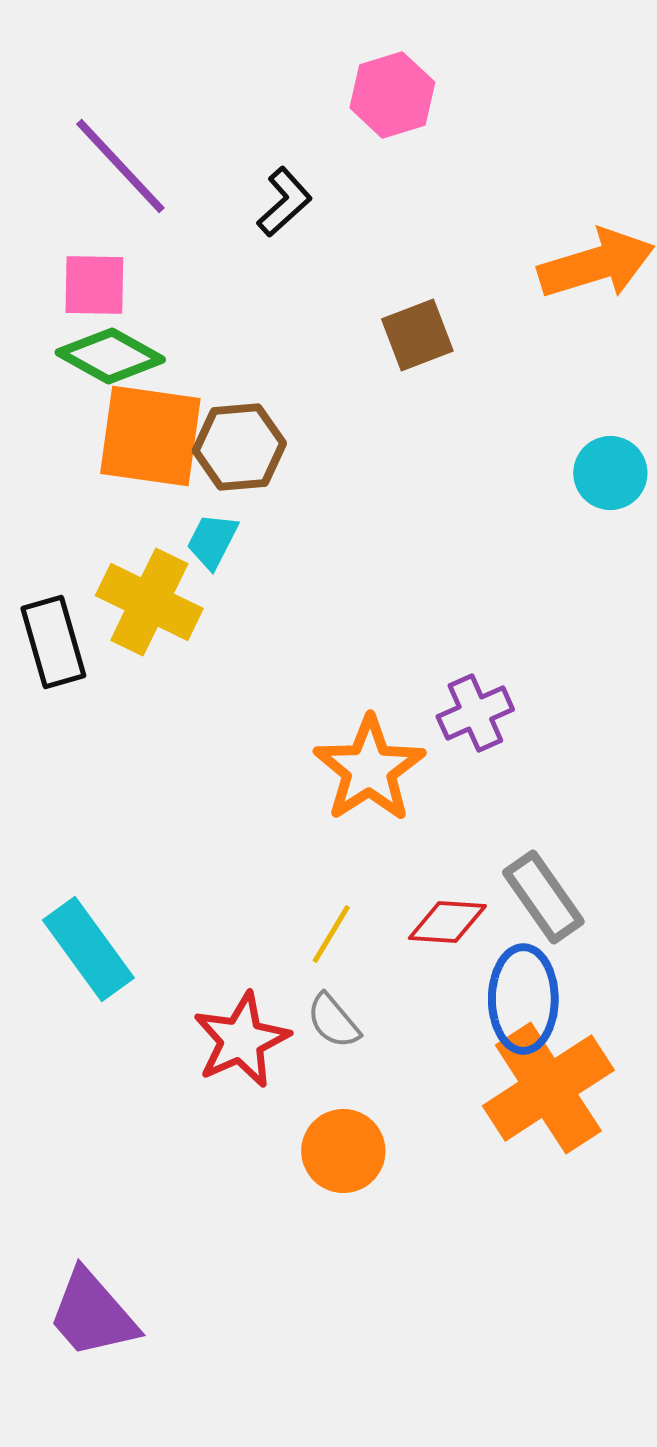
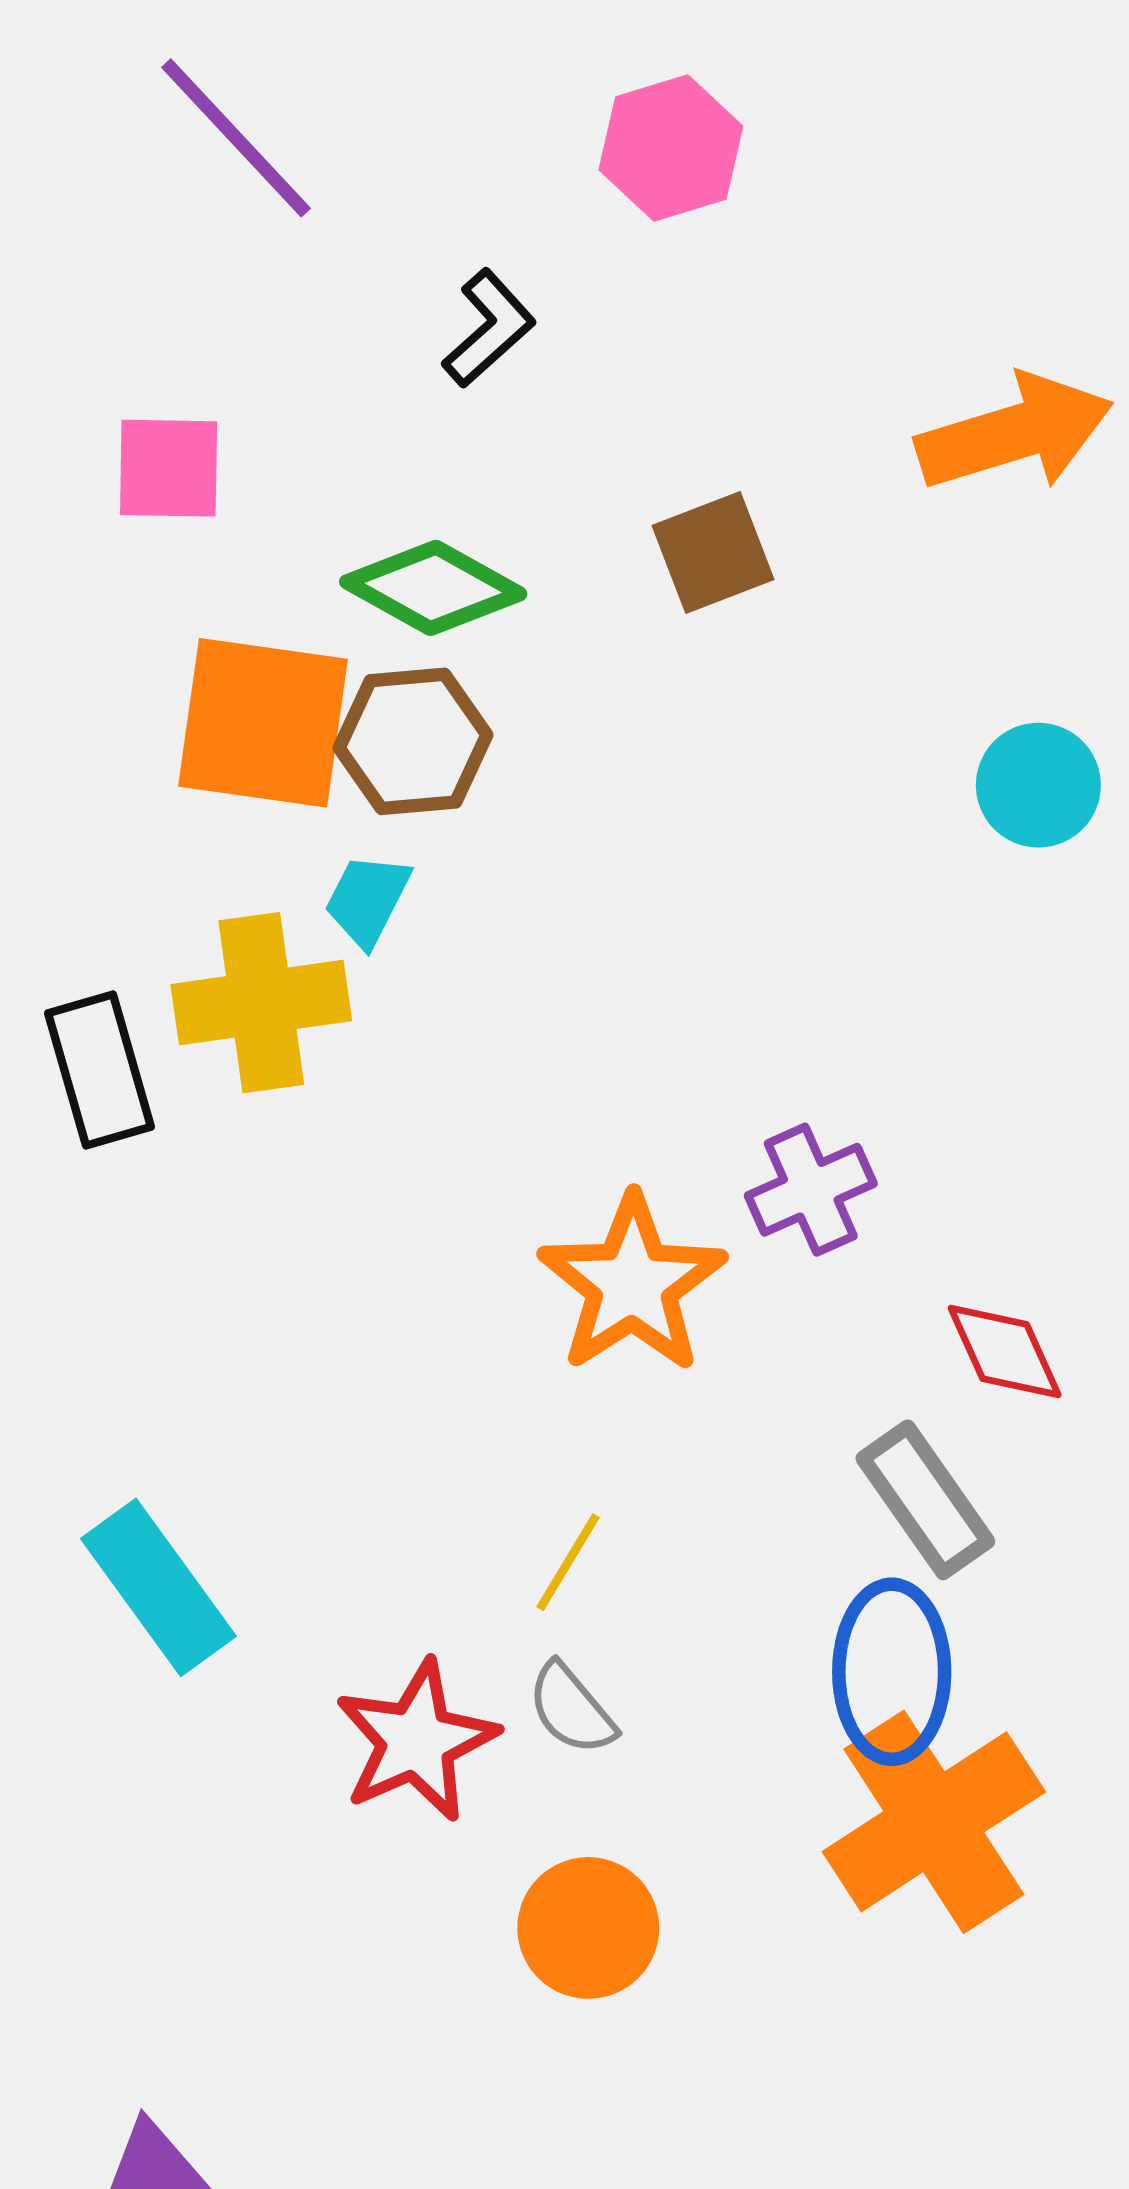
purple line: (120, 166) -> (236, 138), moved
green diamond: (110, 356) -> (433, 588), moved
yellow cross: (149, 602) -> (261, 1003), turned -34
red diamond: (447, 922) -> (1005, 1352), moved, turned 62

